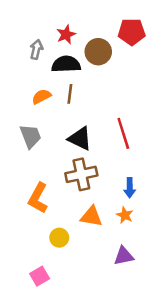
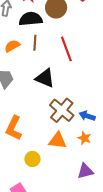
red line: (123, 133) -> (66, 49), moved
brown cross: (81, 174) -> (62, 110), moved, turned -35
blue arrow: (130, 188) -> (87, 116), turned 112

